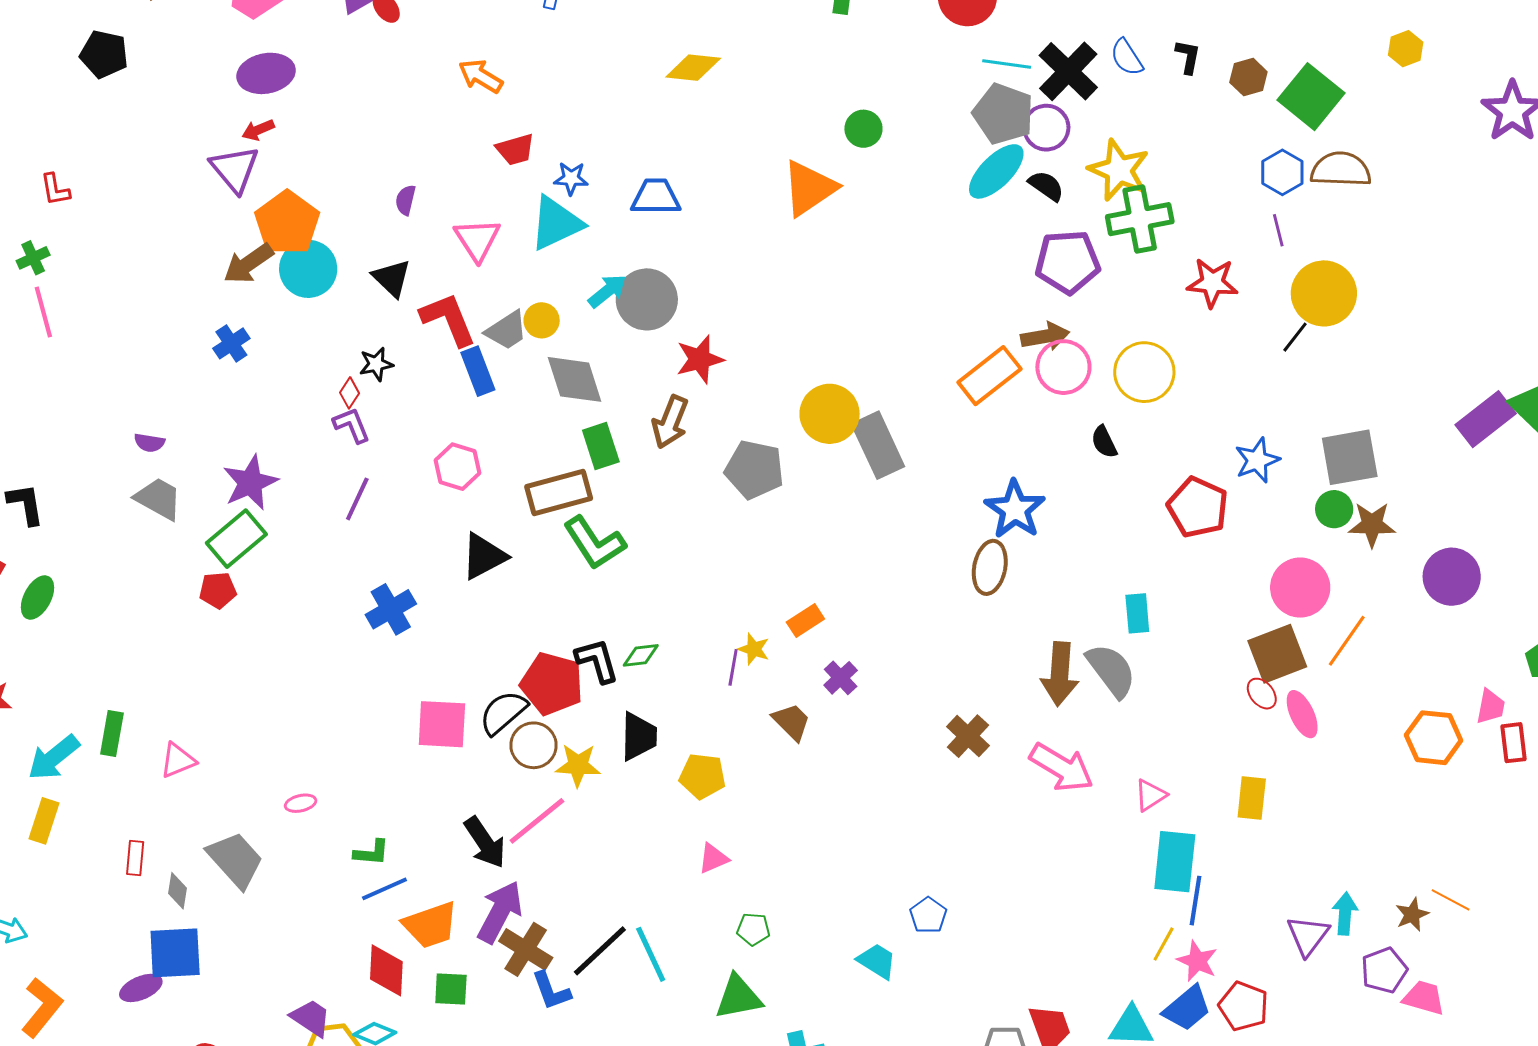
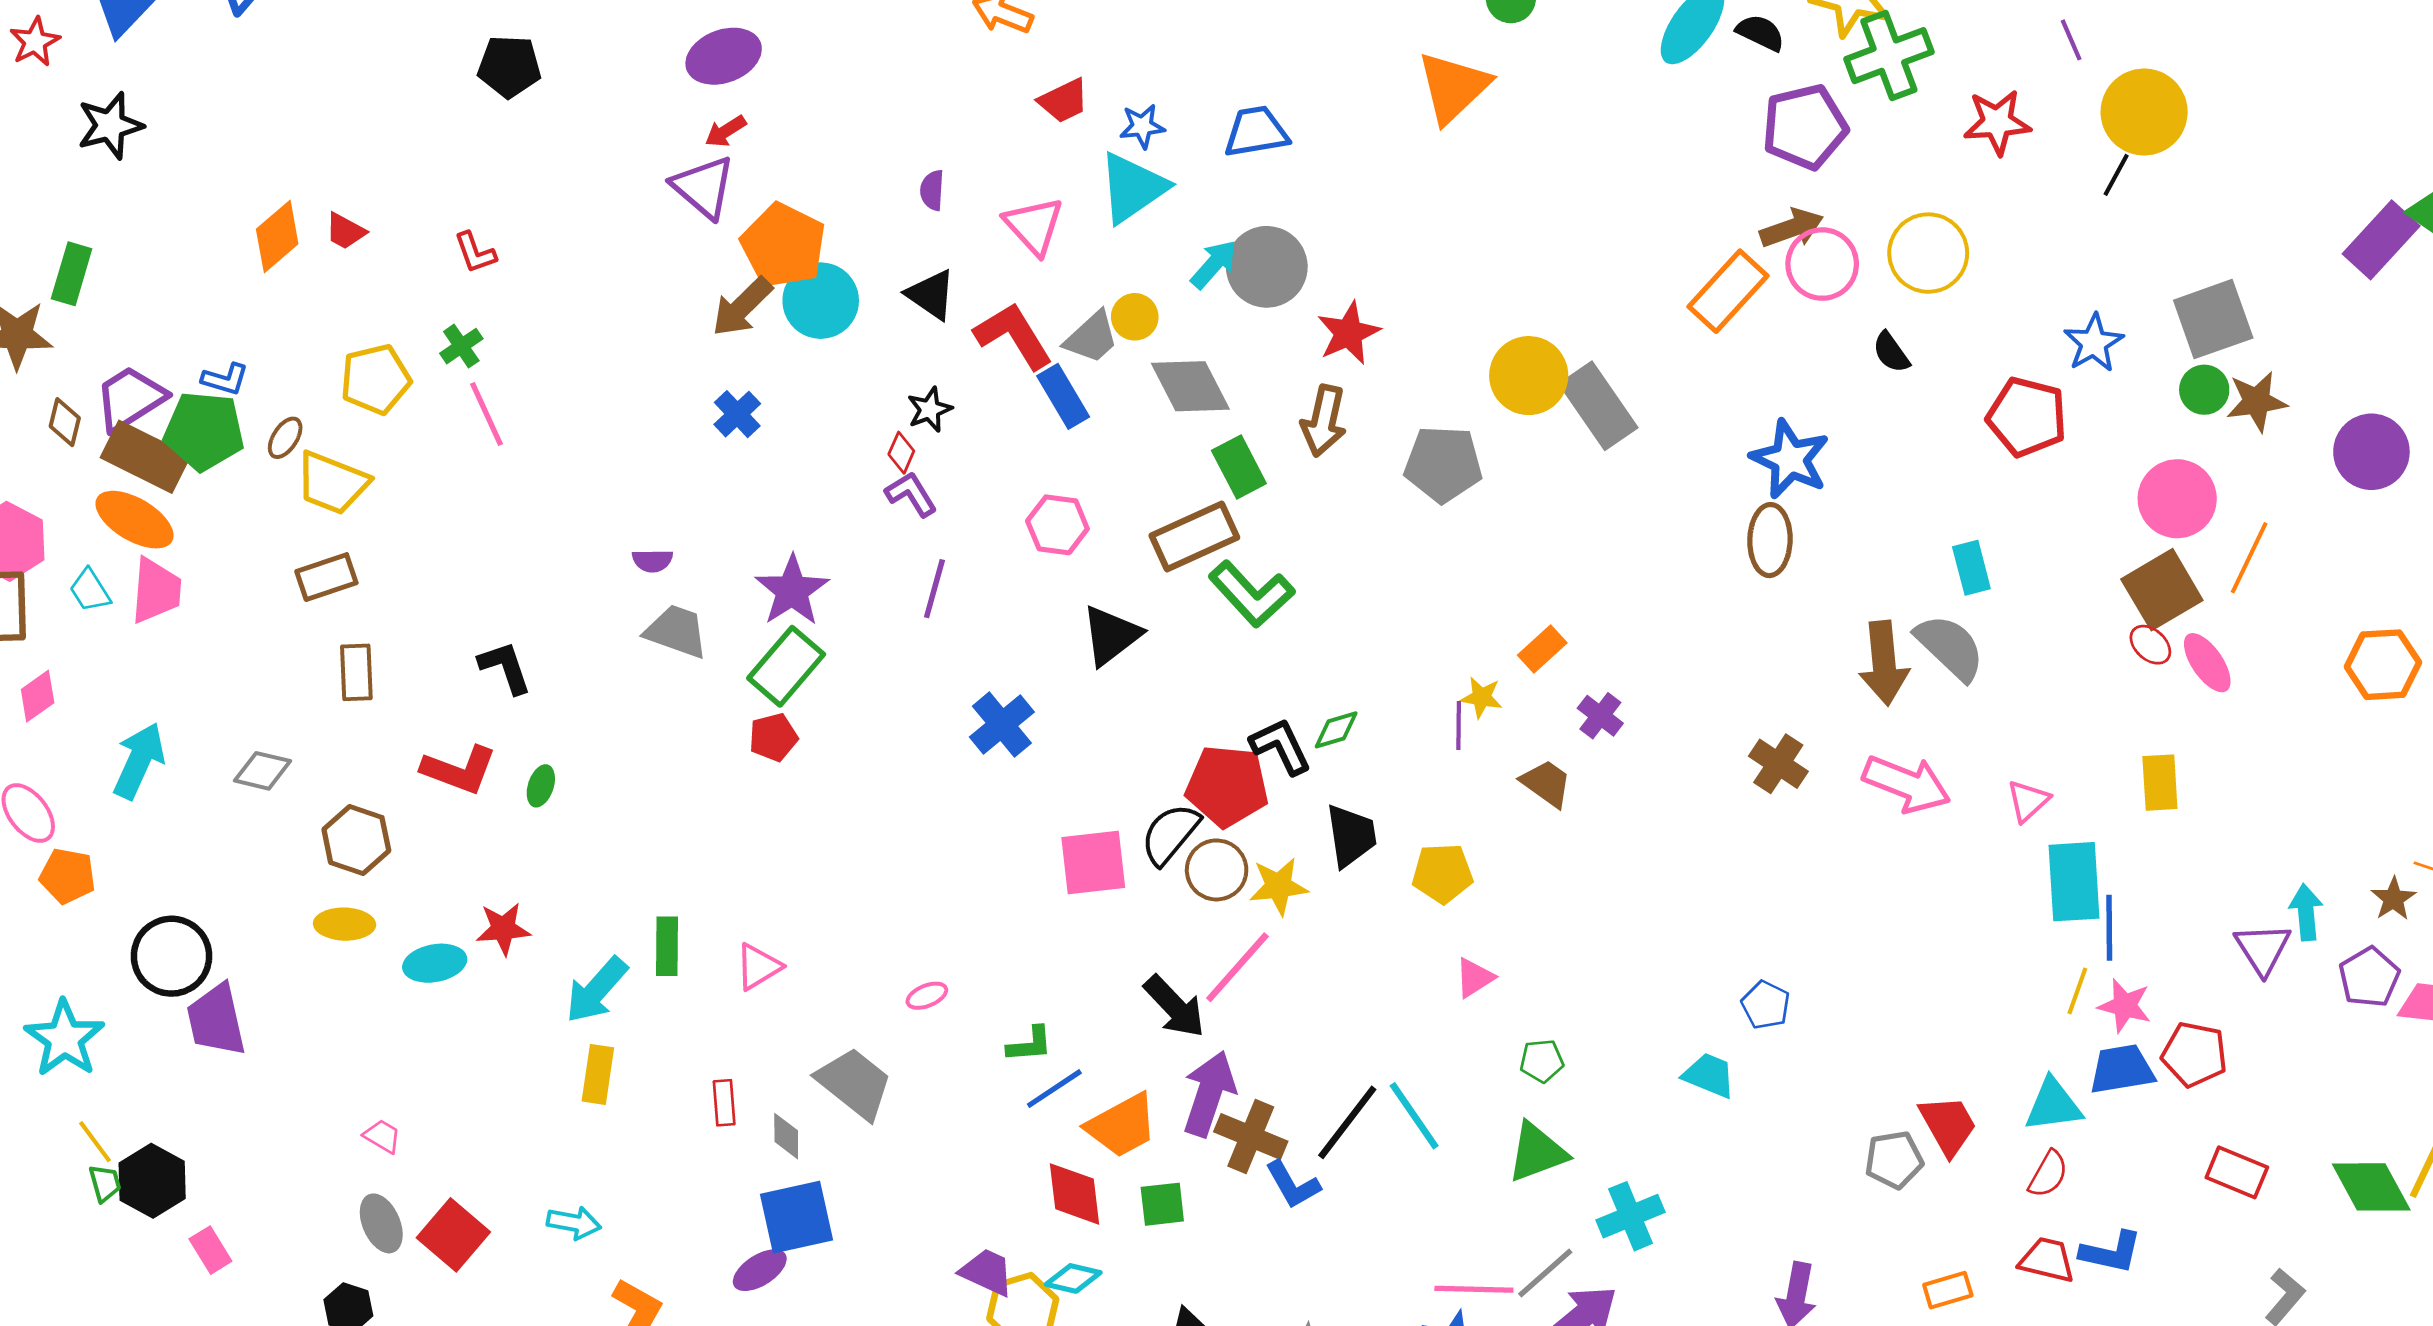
green ellipse: (37, 597) -> (541, 786), size x0.7
blue trapezoid: (1187, 1008) -> (2122, 1069), turned -140

